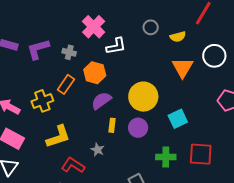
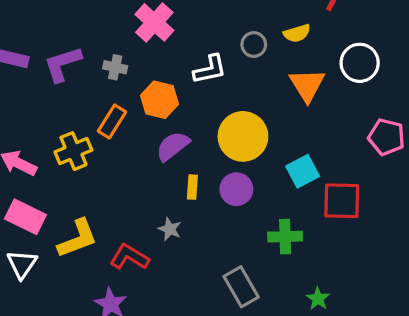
gray circle: (151, 27) -> (254, 45), moved
white L-shape: (116, 46) -> (210, 69), moved
yellow L-shape: (58, 137) -> (78, 239), moved
red square: (201, 154) -> (342, 201), moved

